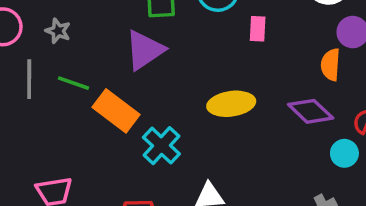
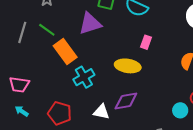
pink rectangle: (258, 29) -> (146, 42), moved
gray line: (29, 79) -> (22, 32), moved
purple diamond: (311, 111) -> (126, 101), moved, turned -70

